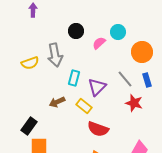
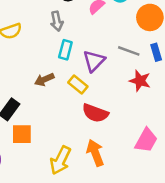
gray arrow: (55, 55) -> (57, 21), moved, size x0.7
gray line: (125, 79) -> (129, 51), turned -30

